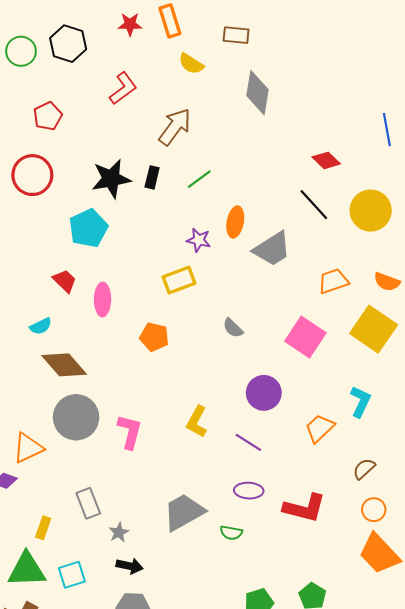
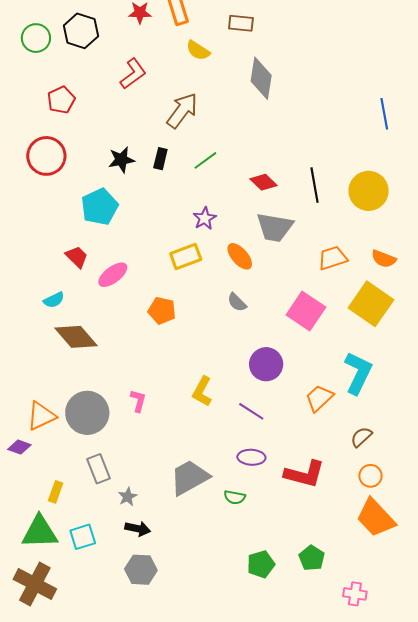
red diamond: (326, 160) -> (263, 182), moved
black star: (111, 179) -> (121, 160), size x0.7
black line: (314, 205) -> (314, 185), turned 32
orange ellipse: (235, 222) -> (240, 256), moved, turned -52
purple star: (199, 240) -> (205, 218), turned 30
gray trapezoid: (272, 249) -> (275, 227), turned 42
pink ellipse: (103, 300) -> (113, 275), turned 52
cyan L-shape: (360, 402) -> (358, 373), size x1.4
gray circle: (76, 417) -> (87, 413), moved
pink L-shape: (130, 432) -> (138, 401), size x0.7

